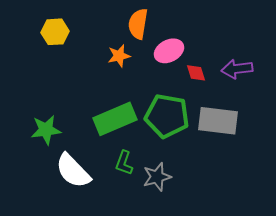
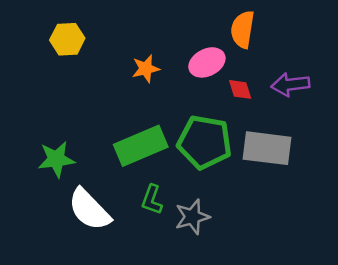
orange semicircle: (138, 24) -> (242, 29), moved

